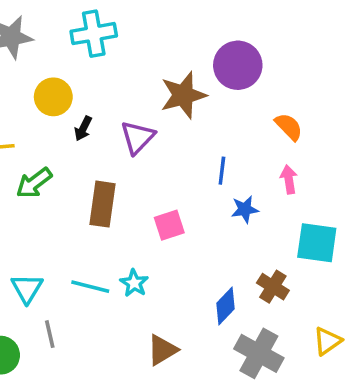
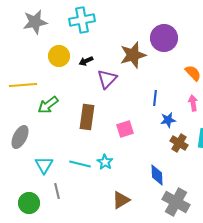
black arrow: (83, 128) -> (86, 61), moved, turned 40
brown cross: (273, 287) -> (179, 143), moved
blue diamond: (225, 306) -> (157, 175), turned -45

